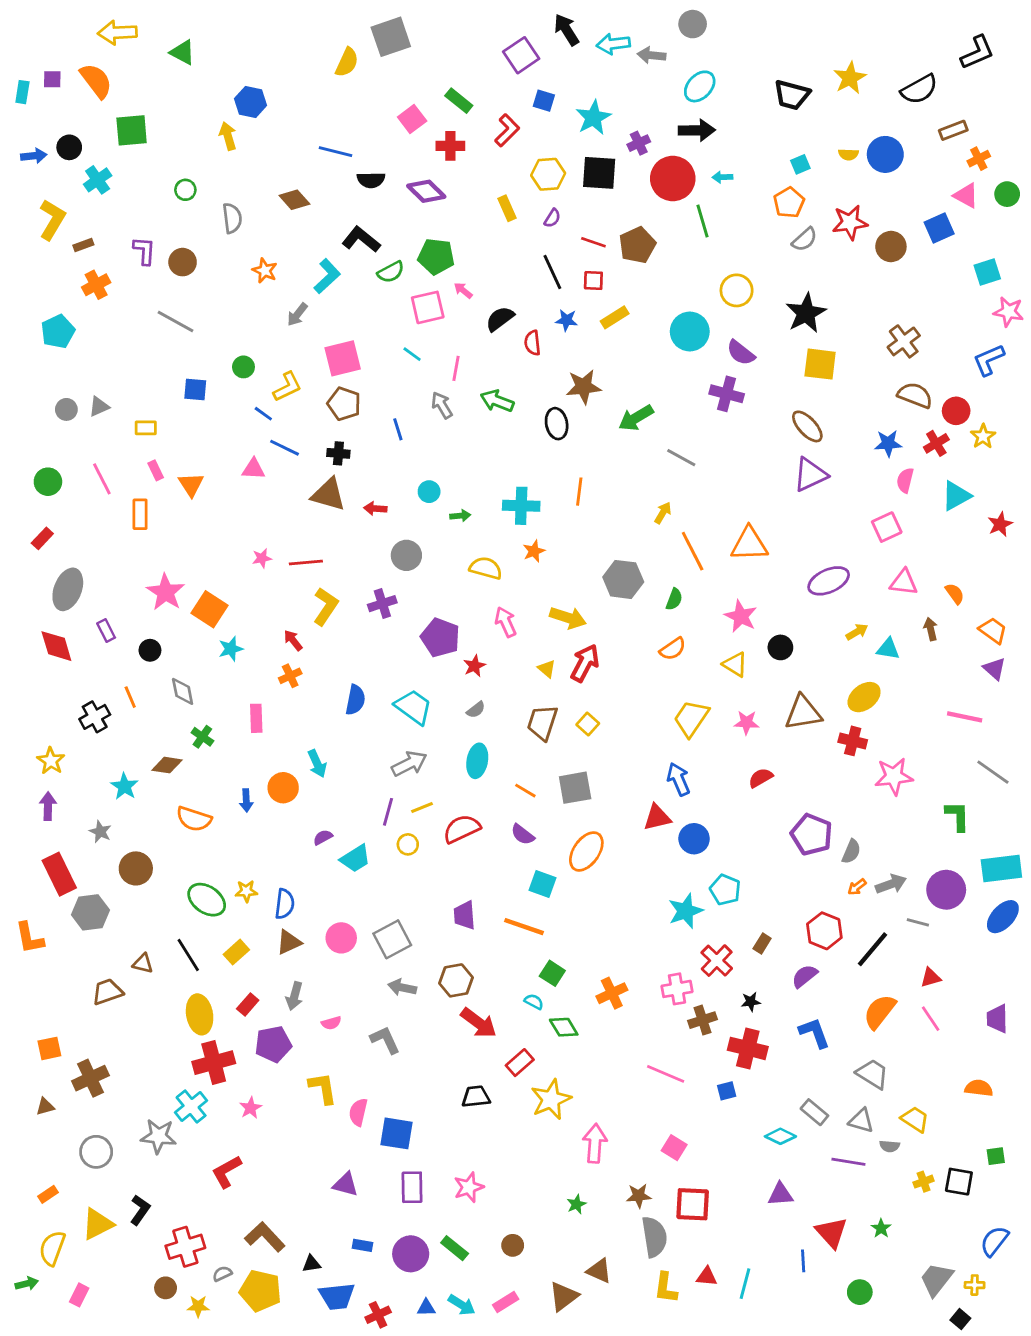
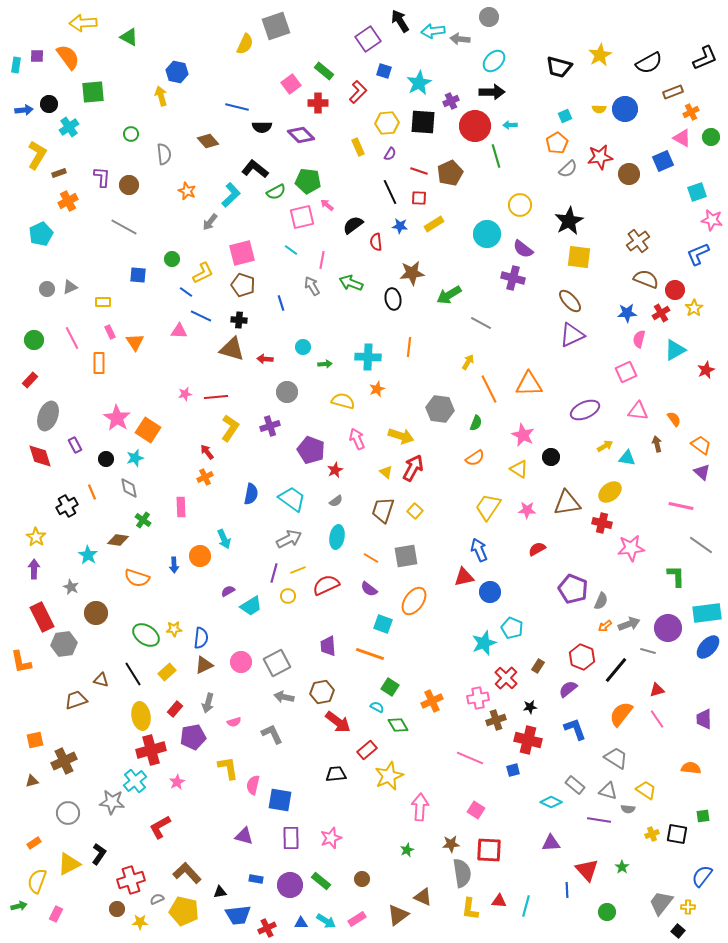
black L-shape: (977, 52) -> (705, 58), moved
cyan star: (231, 649) -> (135, 458), moved

